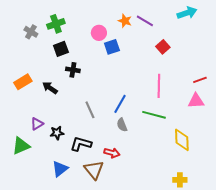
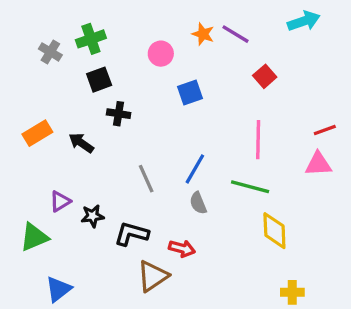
blue square: (112, 47) -> (190, 93), moved
yellow diamond: (182, 140) -> (274, 231), moved
blue triangle: (60, 169) -> (58, 289), moved
brown triangle: (94, 170) -> (153, 276), turned 35

